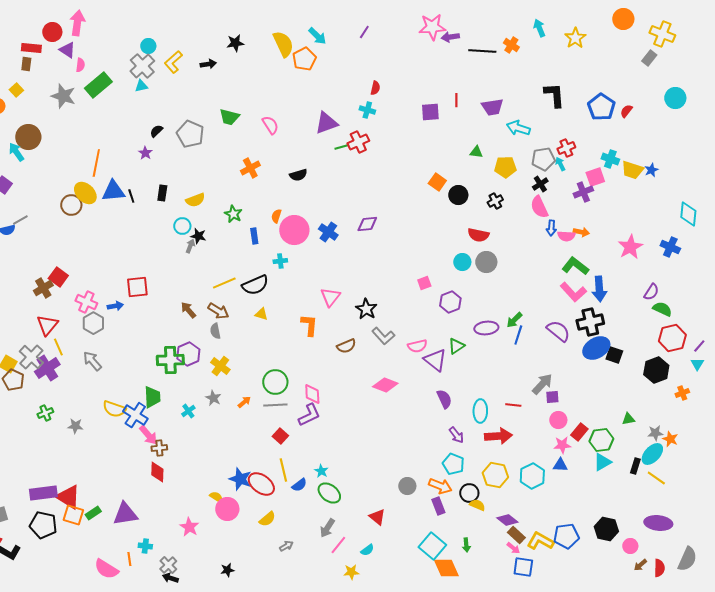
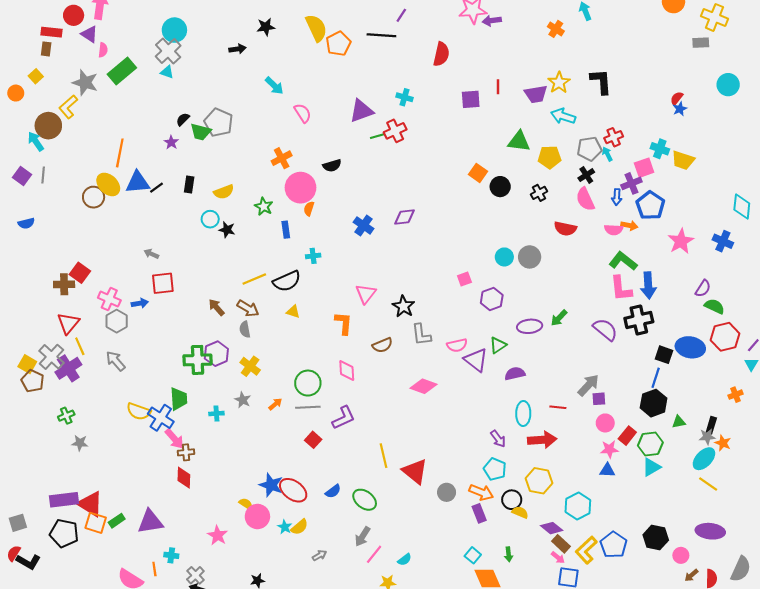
cyan arrow: (317, 36) -> (274, 86), moved
yellow star: (575, 38) -> (559, 83), moved
cyan circle: (148, 46) -> (174, 30), size x1.5
black line: (482, 51) -> (381, 35), moved
gray rectangle: (649, 58) -> (701, 43), turned 49
yellow L-shape: (173, 62) -> (68, 107), moved
cyan triangle: (141, 86) -> (167, 72), turned 32
red semicircle: (375, 88) -> (441, 54), moved, size x1.6
blue pentagon: (601, 107) -> (650, 205), moved
green trapezoid: (229, 117) -> (201, 132), moved
green triangle: (476, 152) -> (519, 141), size x1.6
blue star: (651, 170) -> (680, 109), moved
black line: (131, 196) -> (157, 188), turned 72
gray line: (20, 220) -> (43, 175), moved, turned -56
blue arrow: (551, 228) -> (617, 197), moved
pink circle: (294, 230) -> (301, 188), moved
red semicircle: (478, 235) -> (565, 229), moved
gray arrow: (190, 246) -> (151, 254), moved, turned -88
brown cross: (43, 288) -> (64, 284), turned 30
pink L-shape: (573, 292) -> (621, 288), turned 36
blue line: (518, 335) -> (656, 378), moved
gray L-shape: (383, 336) -> (421, 335), turned 35
blue ellipse: (596, 348) -> (690, 347), moved, turned 40
black hexagon: (656, 370) -> (654, 403), moved
pink diamond: (312, 394) -> (347, 370), moved
purple semicircle: (444, 399) -> (515, 374), moved, turned -78
cyan cross: (188, 411) -> (216, 414), turned 32
gray star: (75, 426) -> (80, 443), moved
black rectangle: (635, 466) -> (711, 425), moved
yellow line: (283, 470) -> (384, 456), moved
cyan star: (321, 471) -> (285, 527), moved
cyan hexagon: (532, 476) -> (578, 506), moved
red triangle: (377, 517) -> (415, 471), moved, size x1.5
blue pentagon: (566, 536) -> (614, 545), turned -30
yellow L-shape: (540, 541) -> (586, 550), turned -72
cyan square: (432, 546) -> (473, 555), size x0.6

